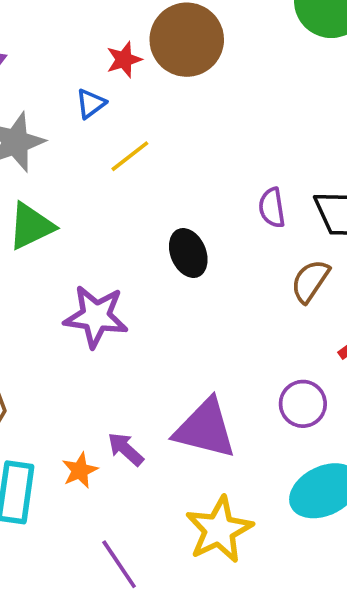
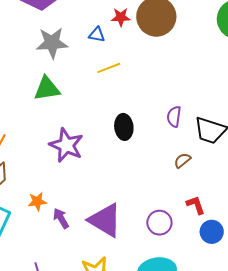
blue triangle: (91, 104) -> (97, 35), turned 30
brown semicircle: (310, 281) -> (182, 160), size x0.7
orange star: (80, 470) -> (37, 201), moved

